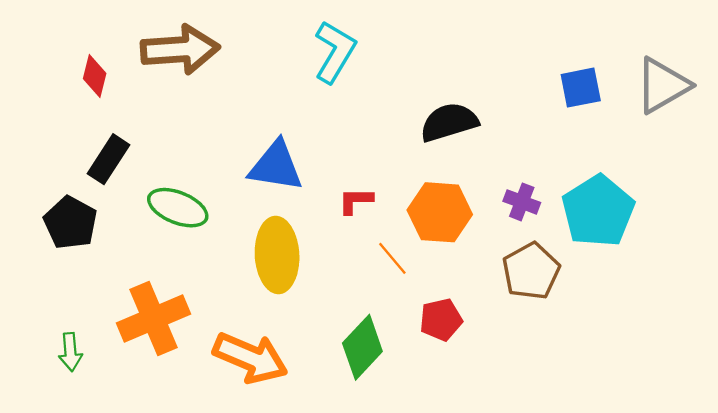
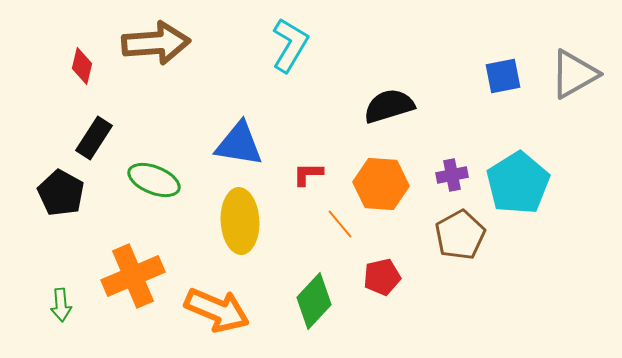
purple cross: (522, 202) -> (452, 175), turned -32

